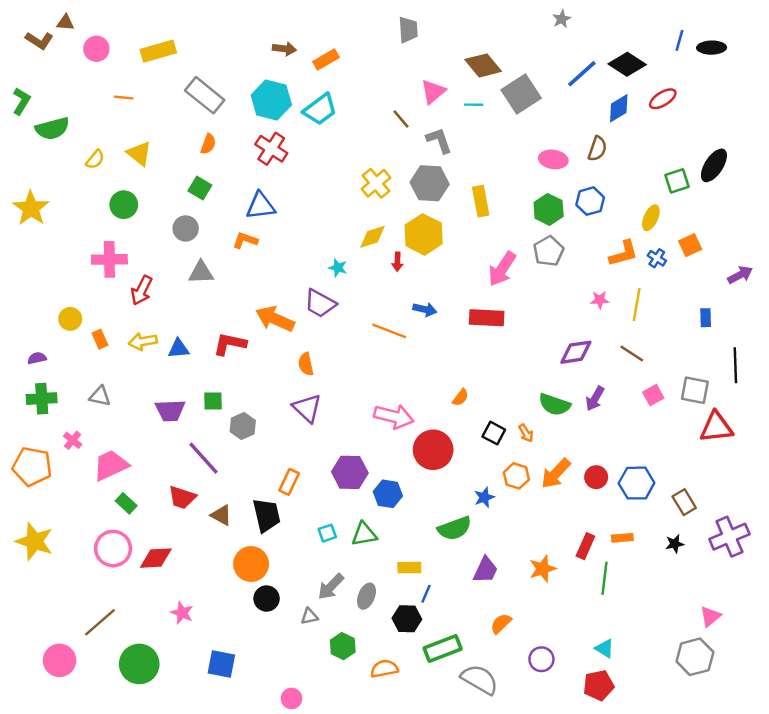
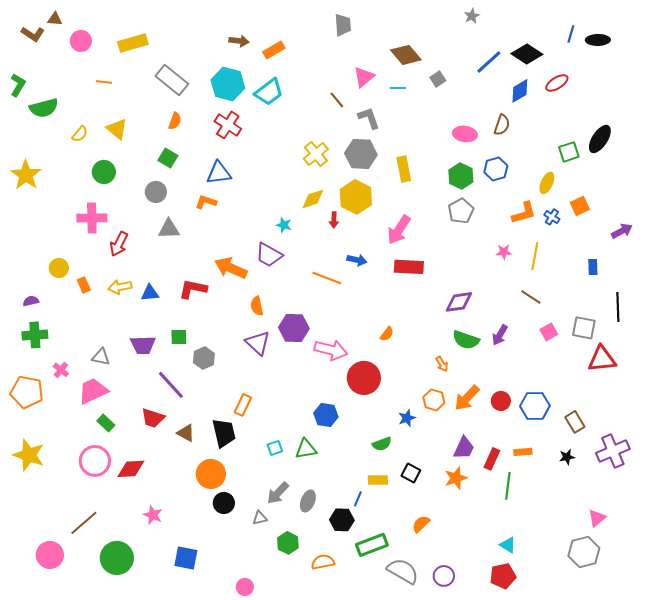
gray square: (521, 94) -> (438, 79), size x0.5
pink arrow: (502, 269) -> (399, 230), moved
purple diamond: (576, 352) -> (459, 302), moved
gray triangle: (100, 396) -> (101, 357), moved
black square: (494, 433) -> (411, 473), moved
purple hexagon: (350, 472) -> (294, 328), moved
green semicircle: (455, 528) -> (382, 444), size x0.7
yellow rectangle: (409, 568) -> (378, 480), moved
purple trapezoid: (485, 570) -> (464, 448), moved
purple circle: (541, 659) -> (444, 576), moved

